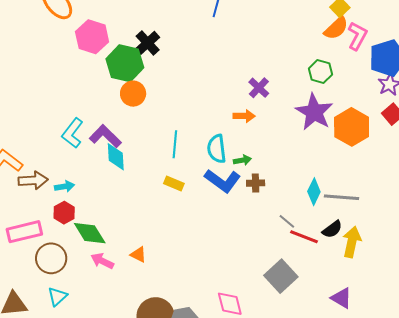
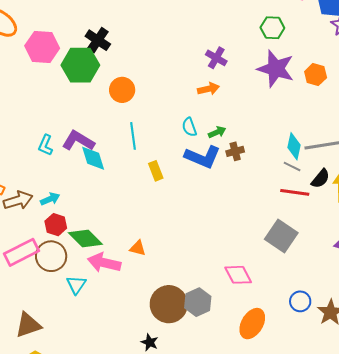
orange circle: (133, 94) -> (122, 90), moved
orange hexagon: (352, 127) -> (316, 75), size x0.6
cyan L-shape: (72, 133) -> (45, 145), size x0.7
cyan line: (175, 144) -> (133, 136), moved
cyan semicircle: (217, 149) -> (189, 127), size x0.7
yellow rectangle: (174, 184) -> (156, 171), turned 60
gray line: (287, 221) -> (292, 167), moved
brown circle: (51, 258) -> (51, 256), moved
pink arrow: (102, 261) -> (104, 263), size x1.4
cyan triangle: (57, 296) -> (76, 285), moved

